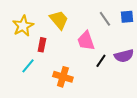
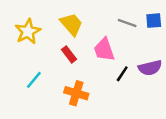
gray line: (105, 19) -> (127, 23), turned -35
red rectangle: (42, 45) -> (69, 54), moved, turned -48

